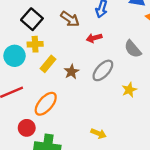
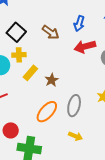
red arrow: (94, 38) -> (85, 47), moved, size x1.5
gray ellipse: (103, 70) -> (74, 106), moved, turned -30
orange ellipse: (46, 104) -> (47, 112), moved

